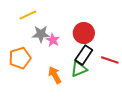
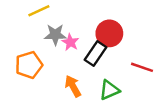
black rectangle: (84, 55) -> (96, 54), moved
green triangle: (79, 69) -> (109, 90), moved

